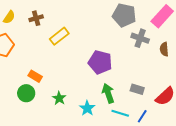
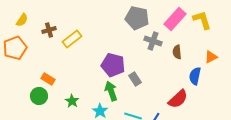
brown cross: (36, 18) -> (49, 30), moved
gray rectangle: (137, 89) -> (135, 79), moved, turned 40
green arrow: (108, 93) -> (111, 91), moved

